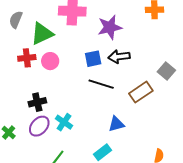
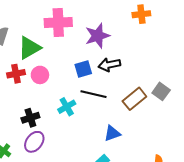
gray square: (166, 71) -> (161, 91), moved
cyan cross: (64, 122) -> (67, 107), moved, turned 30

